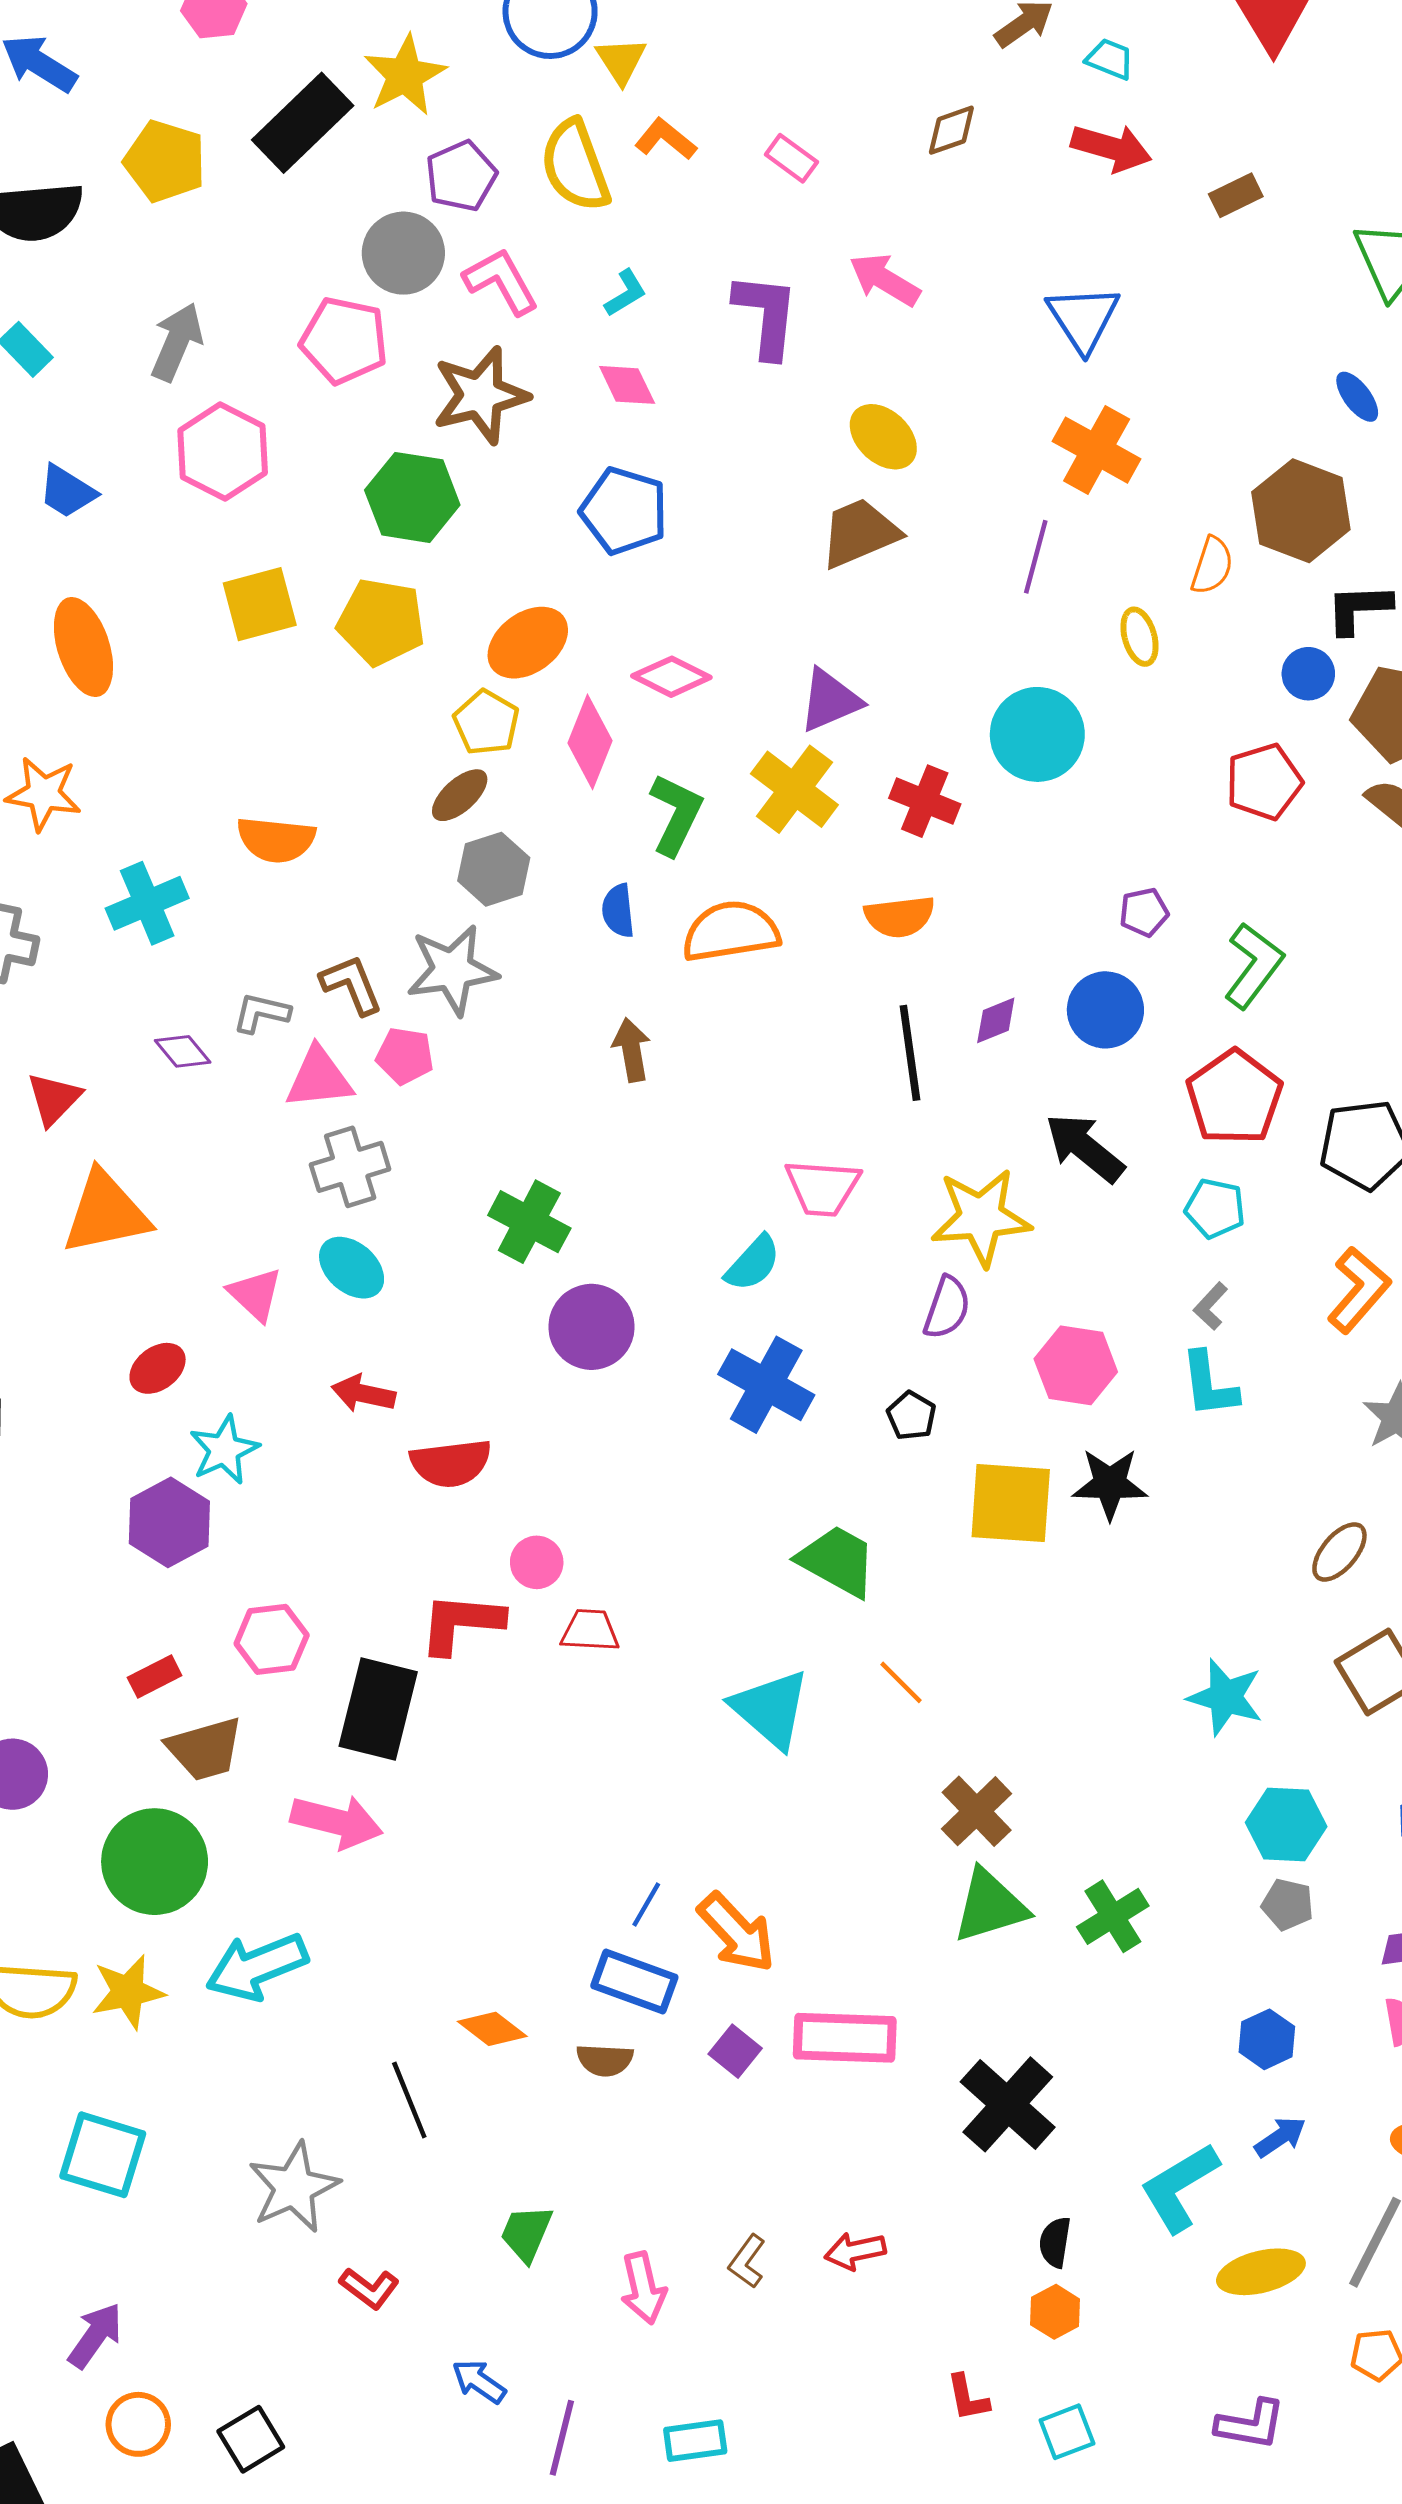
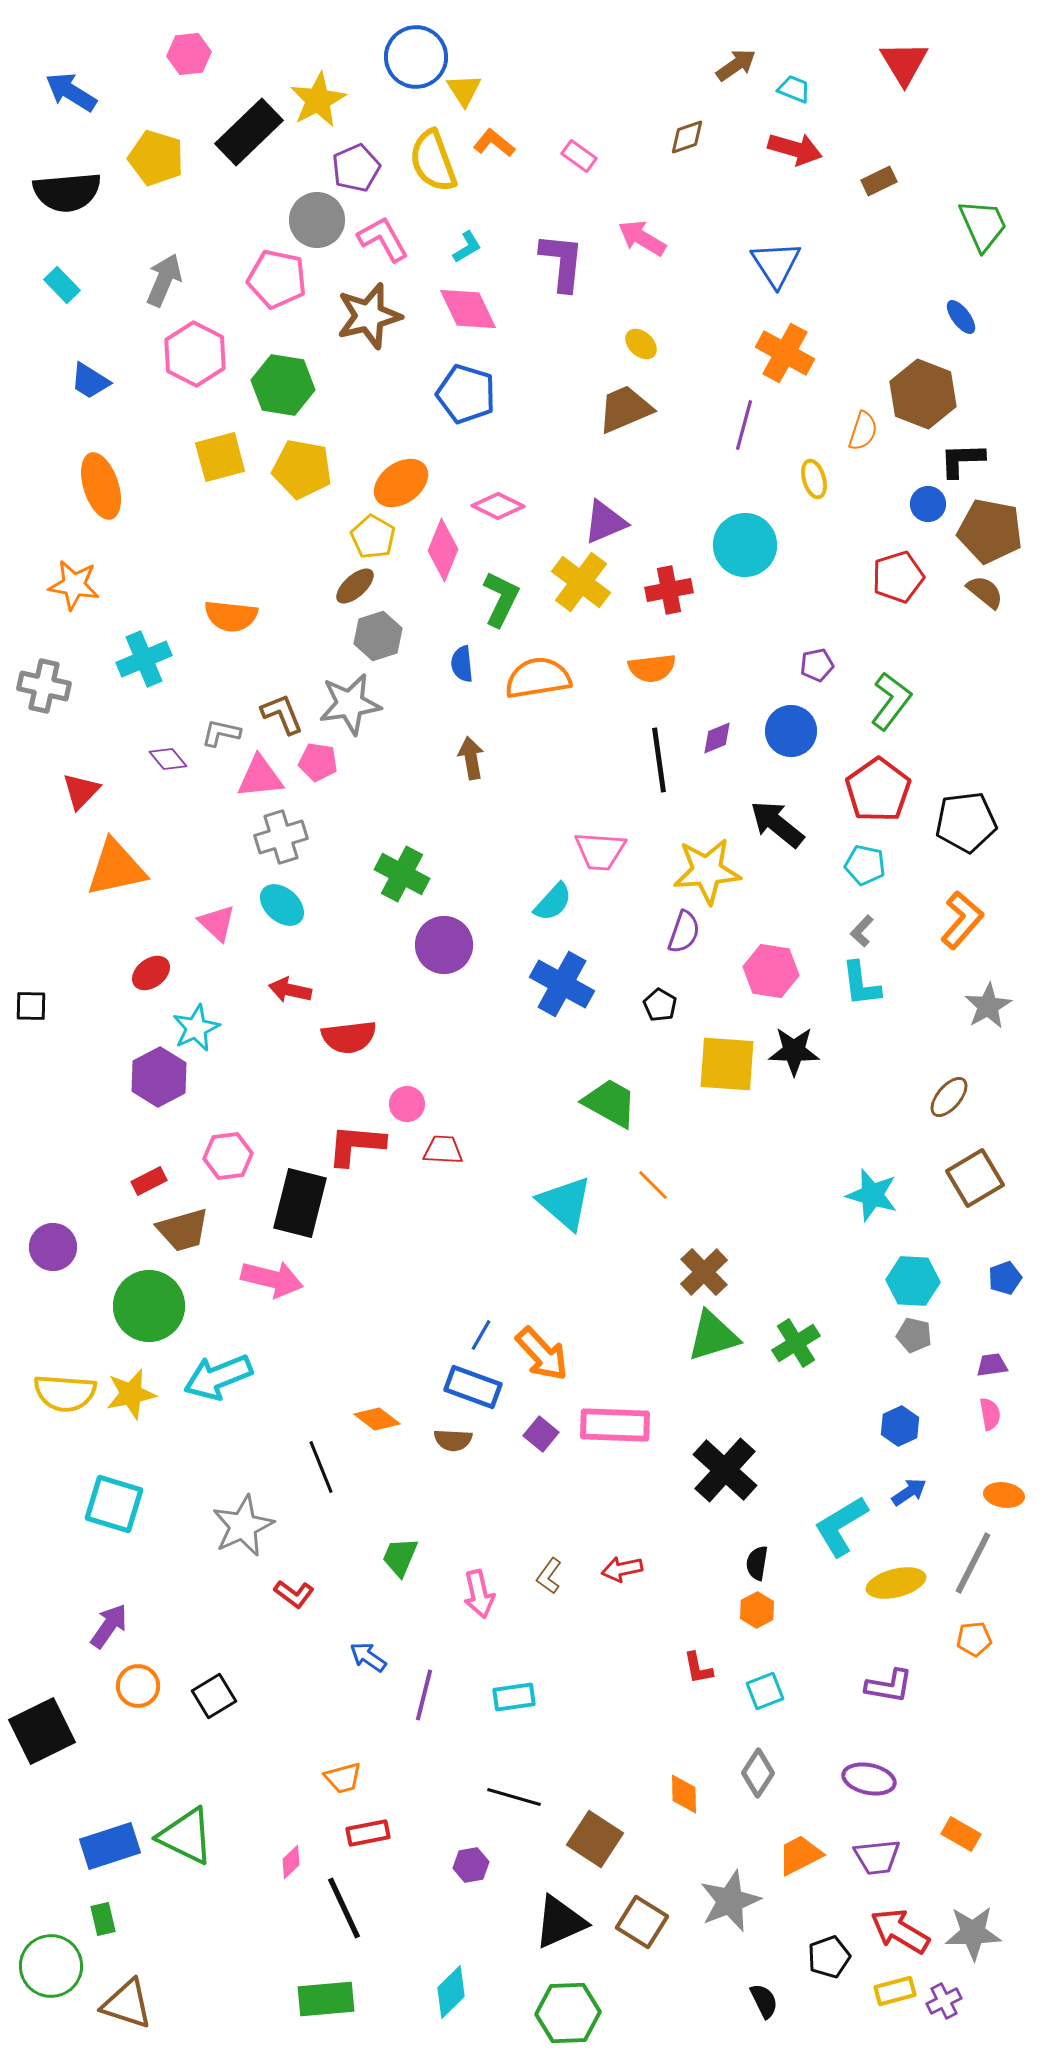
pink diamond: (627, 385) -> (468, 309), size x1.5
yellow ellipse: (883, 437) -> (641, 344), size x0.7
green hexagon: (412, 497) -> (283, 385), moved
red cross: (925, 801) -> (669, 590), turned -33

